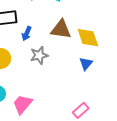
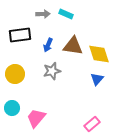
blue arrow: (27, 33) -> (48, 45), moved

